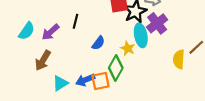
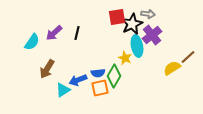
purple arrow: (51, 32) -> (54, 33), moved
blue semicircle: (98, 43) -> (98, 73), moved, turned 48
yellow semicircle: (179, 59) -> (172, 68), turned 54
blue arrow: (85, 80) -> (78, 80), moved

